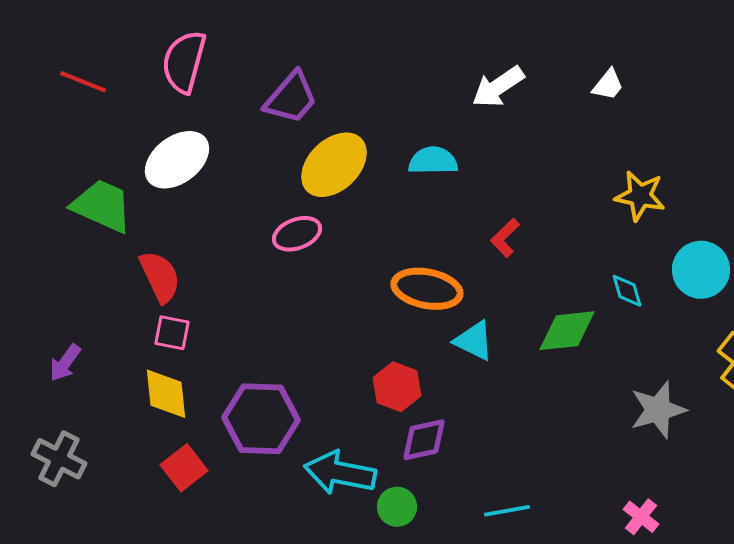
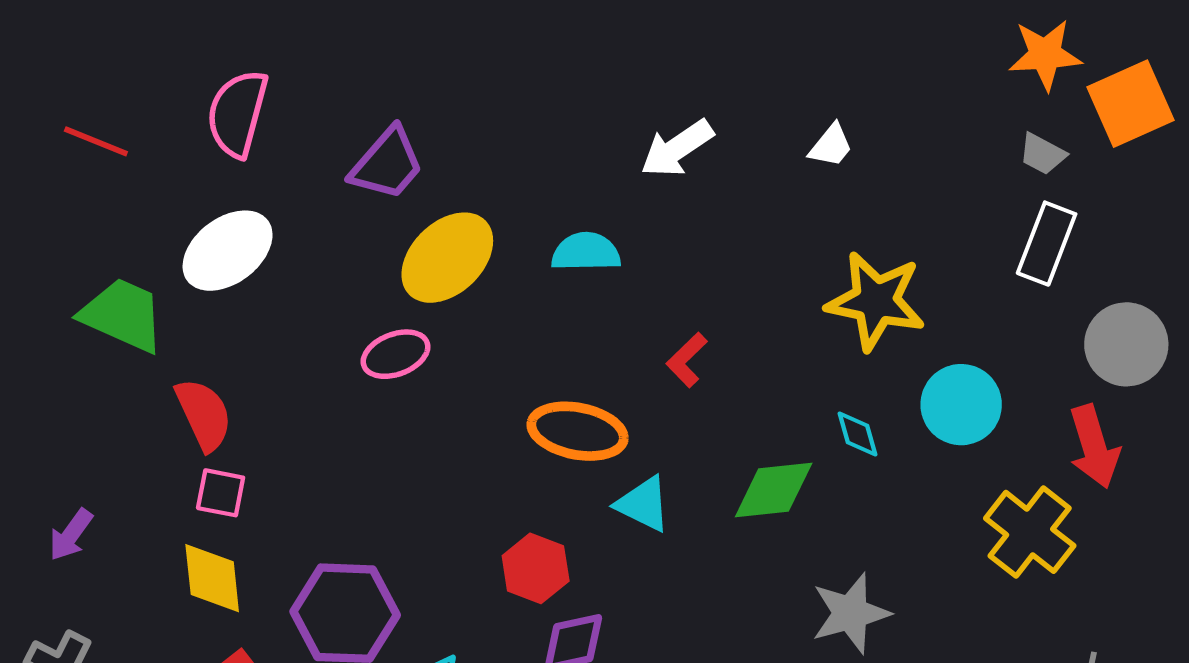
yellow star: (640, 196) -> (876, 301), size x1.4
gray star: (658, 410) -> (851, 613), moved

